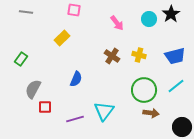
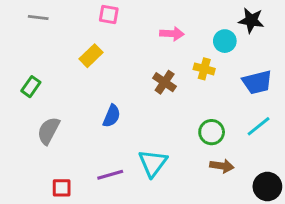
black star: (171, 14) -> (251, 20), turned -30
cyan circle: (149, 19) -> (225, 41), moved
pink arrow: (117, 23) -> (172, 34), turned -49
yellow cross: (139, 55) -> (204, 69), moved
green circle: (144, 90) -> (212, 132), size x0.7
red square: (45, 107) -> (62, 188), moved

